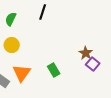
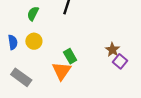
green rectangle: (54, 70) -> (70, 56), moved
orange triangle: (22, 73) -> (62, 71), moved

